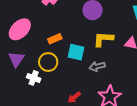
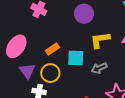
purple triangle: (16, 59) -> (27, 71), moved

